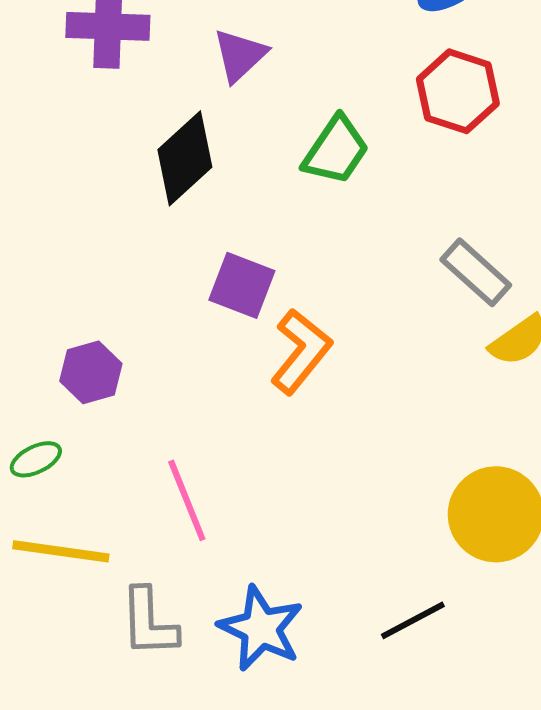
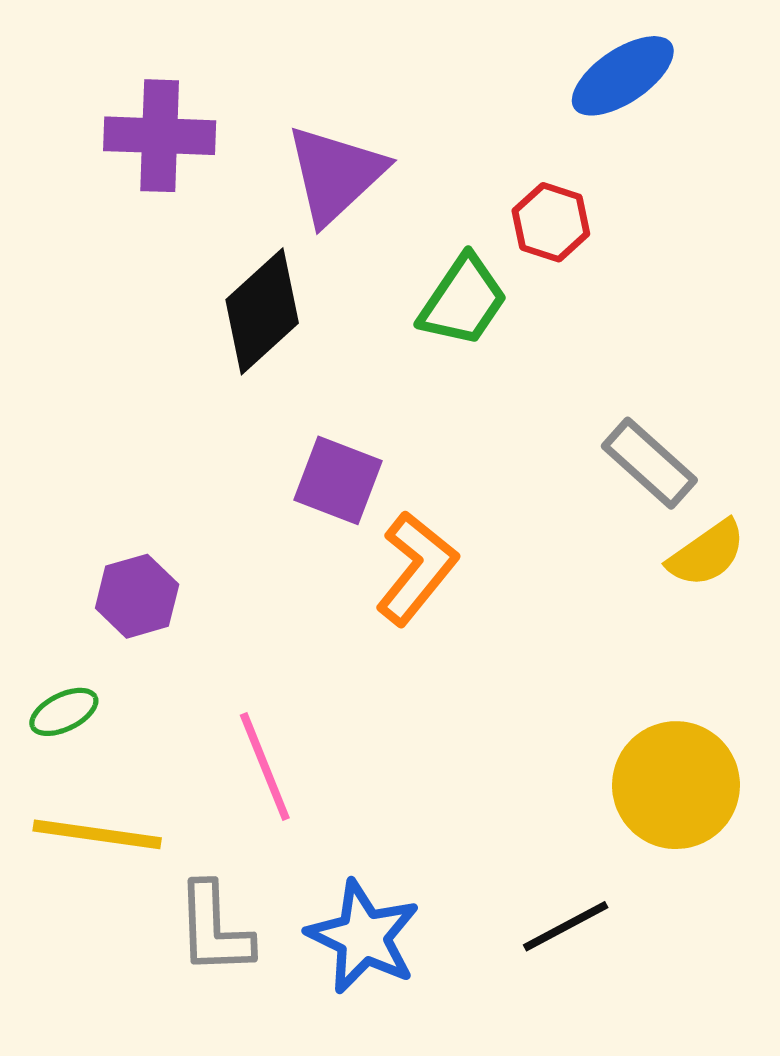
purple triangle: (240, 55) -> (335, 174), size x1.4
red hexagon: (458, 91) -> (551, 222), moved, size x0.7

